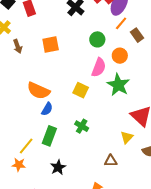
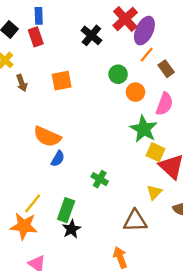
orange circle: (120, 56) -> (135, 92), moved
pink semicircle: (99, 67) -> (164, 104), moved
yellow square: (81, 90) -> (156, 152), moved
green rectangle: (49, 136) -> (66, 210), moved
brown triangle: (111, 161) -> (135, 221), size x1.5
orange star: (19, 165) -> (24, 226), size x1.6

